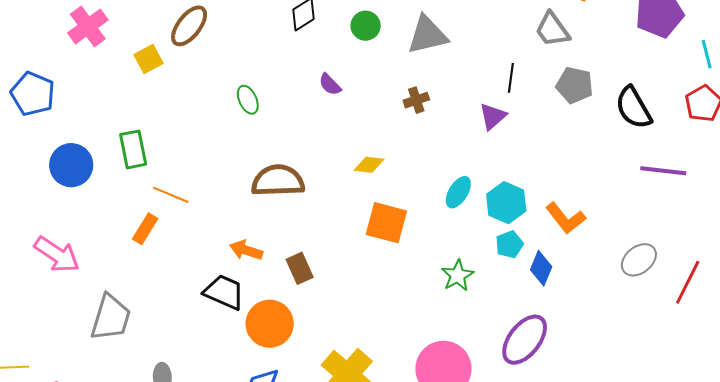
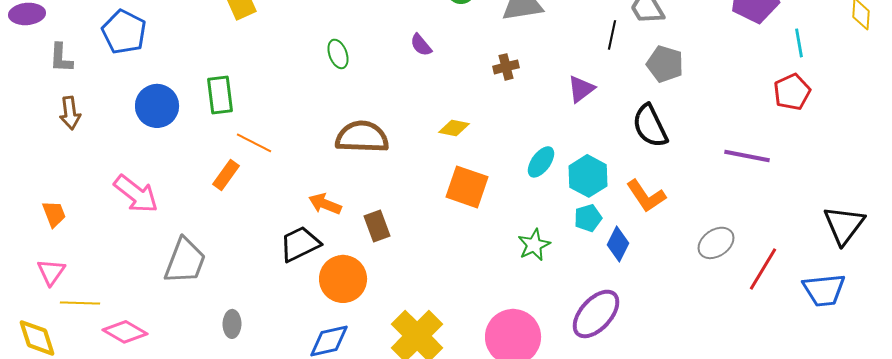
black line: (511, 78) -> (612, 35), moved
black semicircle: (633, 108) -> (650, 126), moved
black trapezoid: (224, 292) -> (300, 244), turned -54

